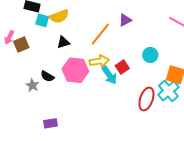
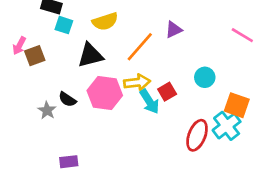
yellow semicircle: (59, 16) -> (105, 21), moved
black triangle: (63, 42) -> (90, 55), size x1.5

